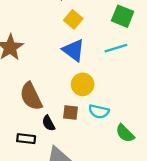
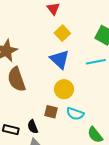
brown semicircle: (31, 96) -> (17, 79), moved
black semicircle: (48, 123) -> (33, 127), moved

